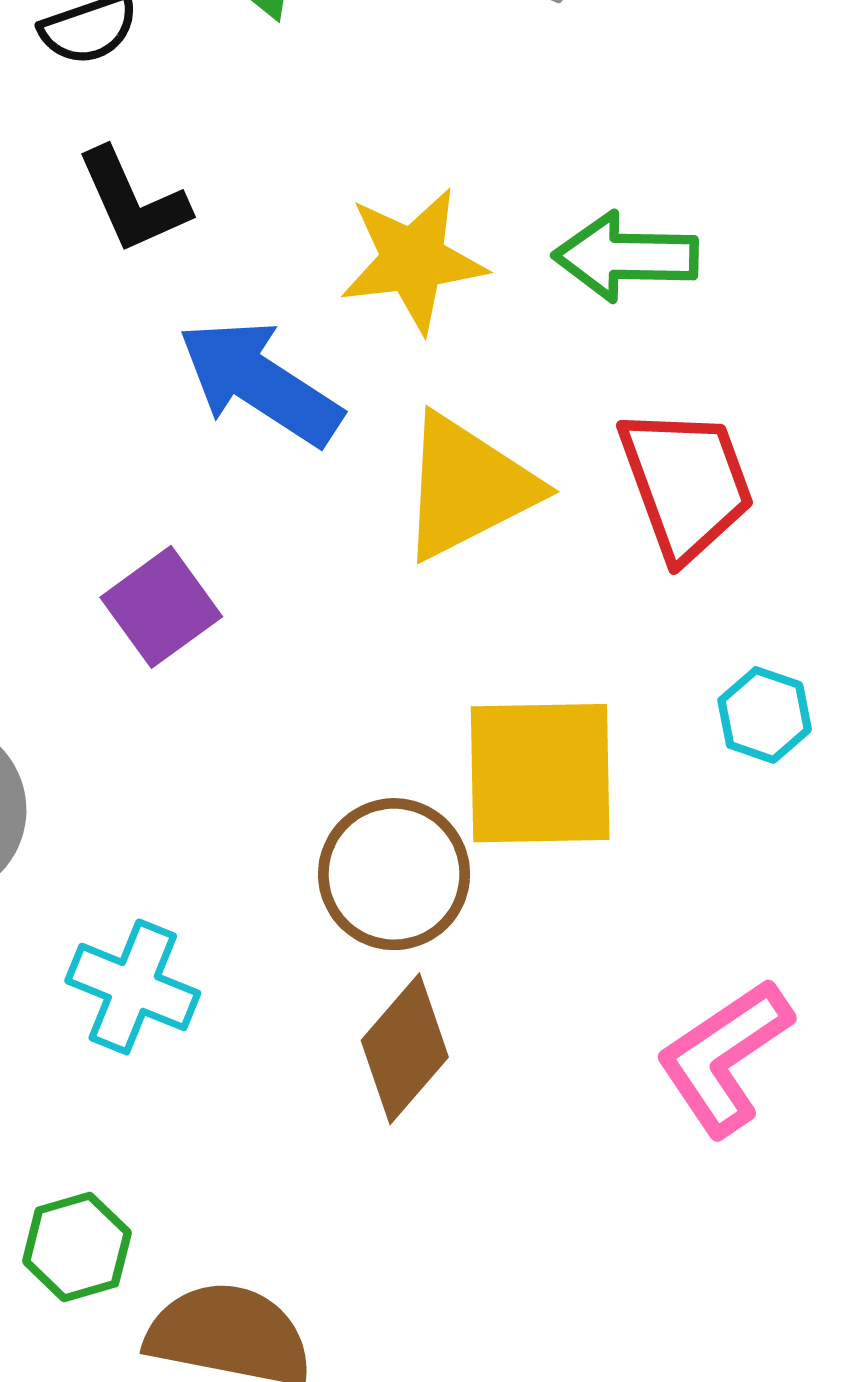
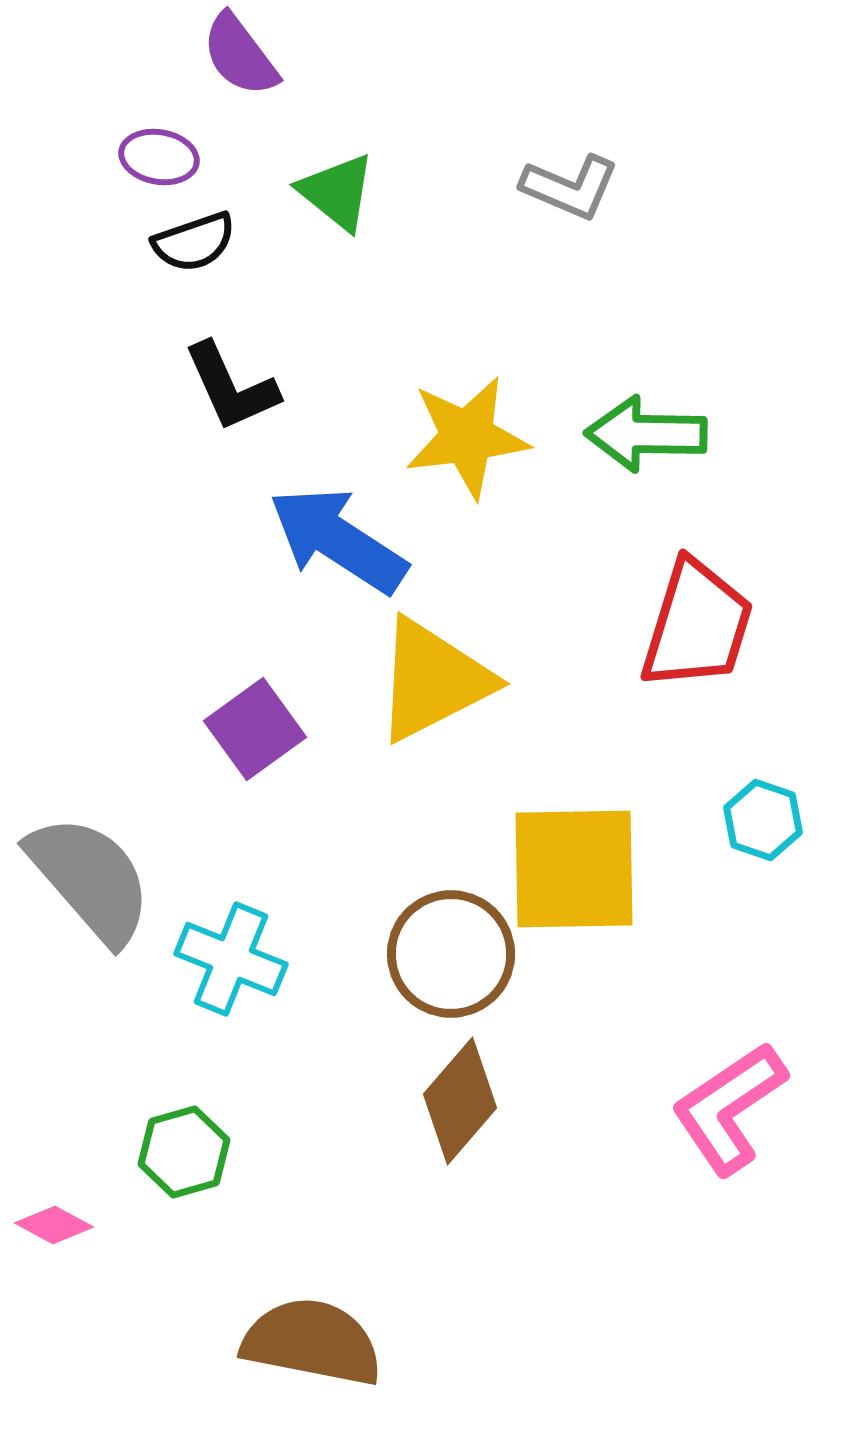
red trapezoid: (686, 483) -> (697, 625), turned 37
yellow triangle: (468, 487) -> (433, 680), moved
cyan cross: (133, 987) -> (231, 959), moved
green hexagon: (77, 1247) -> (184, 1152), moved

